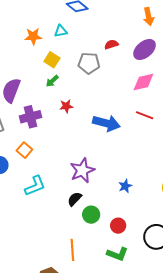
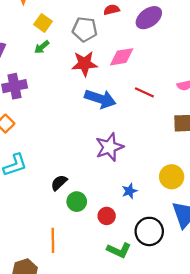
pink diamond: (143, 82) -> (122, 57), moved
red star: (66, 106) -> (85, 64), moved, size x1.6
purple star: (82, 170) -> (109, 147), moved
blue star: (125, 186) -> (129, 191), moved
green L-shape: (117, 254) -> (119, 250), moved

